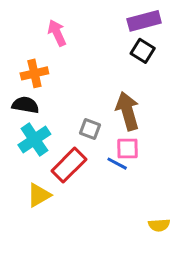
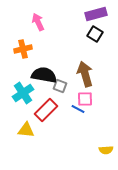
black semicircle: (25, 105) -> (44, 75), moved, size x1.4
yellow triangle: (39, 195) -> (26, 130), turned 36

